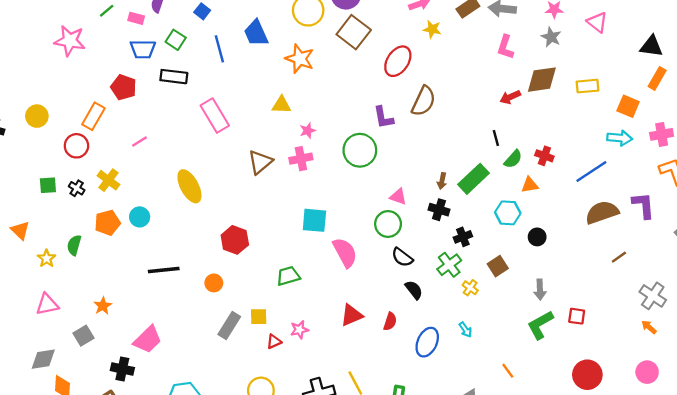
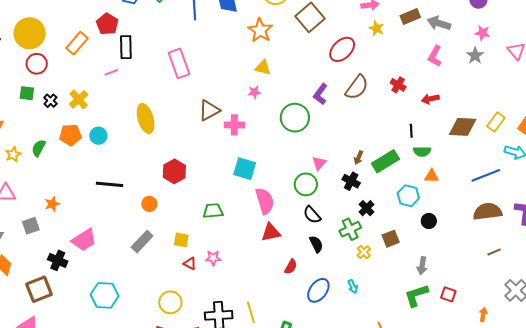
black rectangle: (174, 77) -> (126, 47), moved, turned 70
brown diamond: (542, 80) -> (463, 127), moved
yellow rectangle: (588, 86) -> (496, 122), moved, turned -60
yellow triangle: (282, 105) -> (263, 68), moved
yellow circle: (37, 116) -> (30, 33), size x1.6
purple L-shape: (383, 117) -> (320, 94), turned 35
red circle: (76, 146) -> (37, 64), moved
red cross: (544, 156) -> (398, 85), moved
pink cross: (301, 159) -> (234, 125), moved
green semicircle: (513, 159) -> (422, 151), turned 36
pink triangle: (398, 197) -> (319, 163), turned 42
black cross: (463, 237) -> (366, 208), turned -35
red triangle: (352, 315) -> (271, 232), moved
gray rectangle: (229, 326) -> (142, 242), moved
orange arrow: (649, 327) -> (483, 314), moved, turned 48
red triangle: (274, 342) -> (190, 263), turned 40

